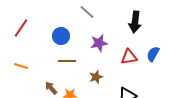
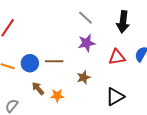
gray line: (87, 12) -> (86, 18), moved
blue circle: (61, 36) -> (30, 63), moved

